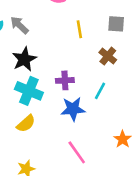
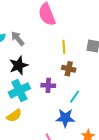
brown cross: (108, 56) -> (69, 69), moved, turned -32
cyan cross: (29, 91) -> (19, 90), turned 35
blue star: (73, 109) -> (65, 118), moved

